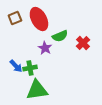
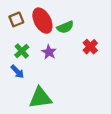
green semicircle: (60, 36) -> (65, 27), moved
green cross: (30, 68) -> (22, 51), moved, turned -32

